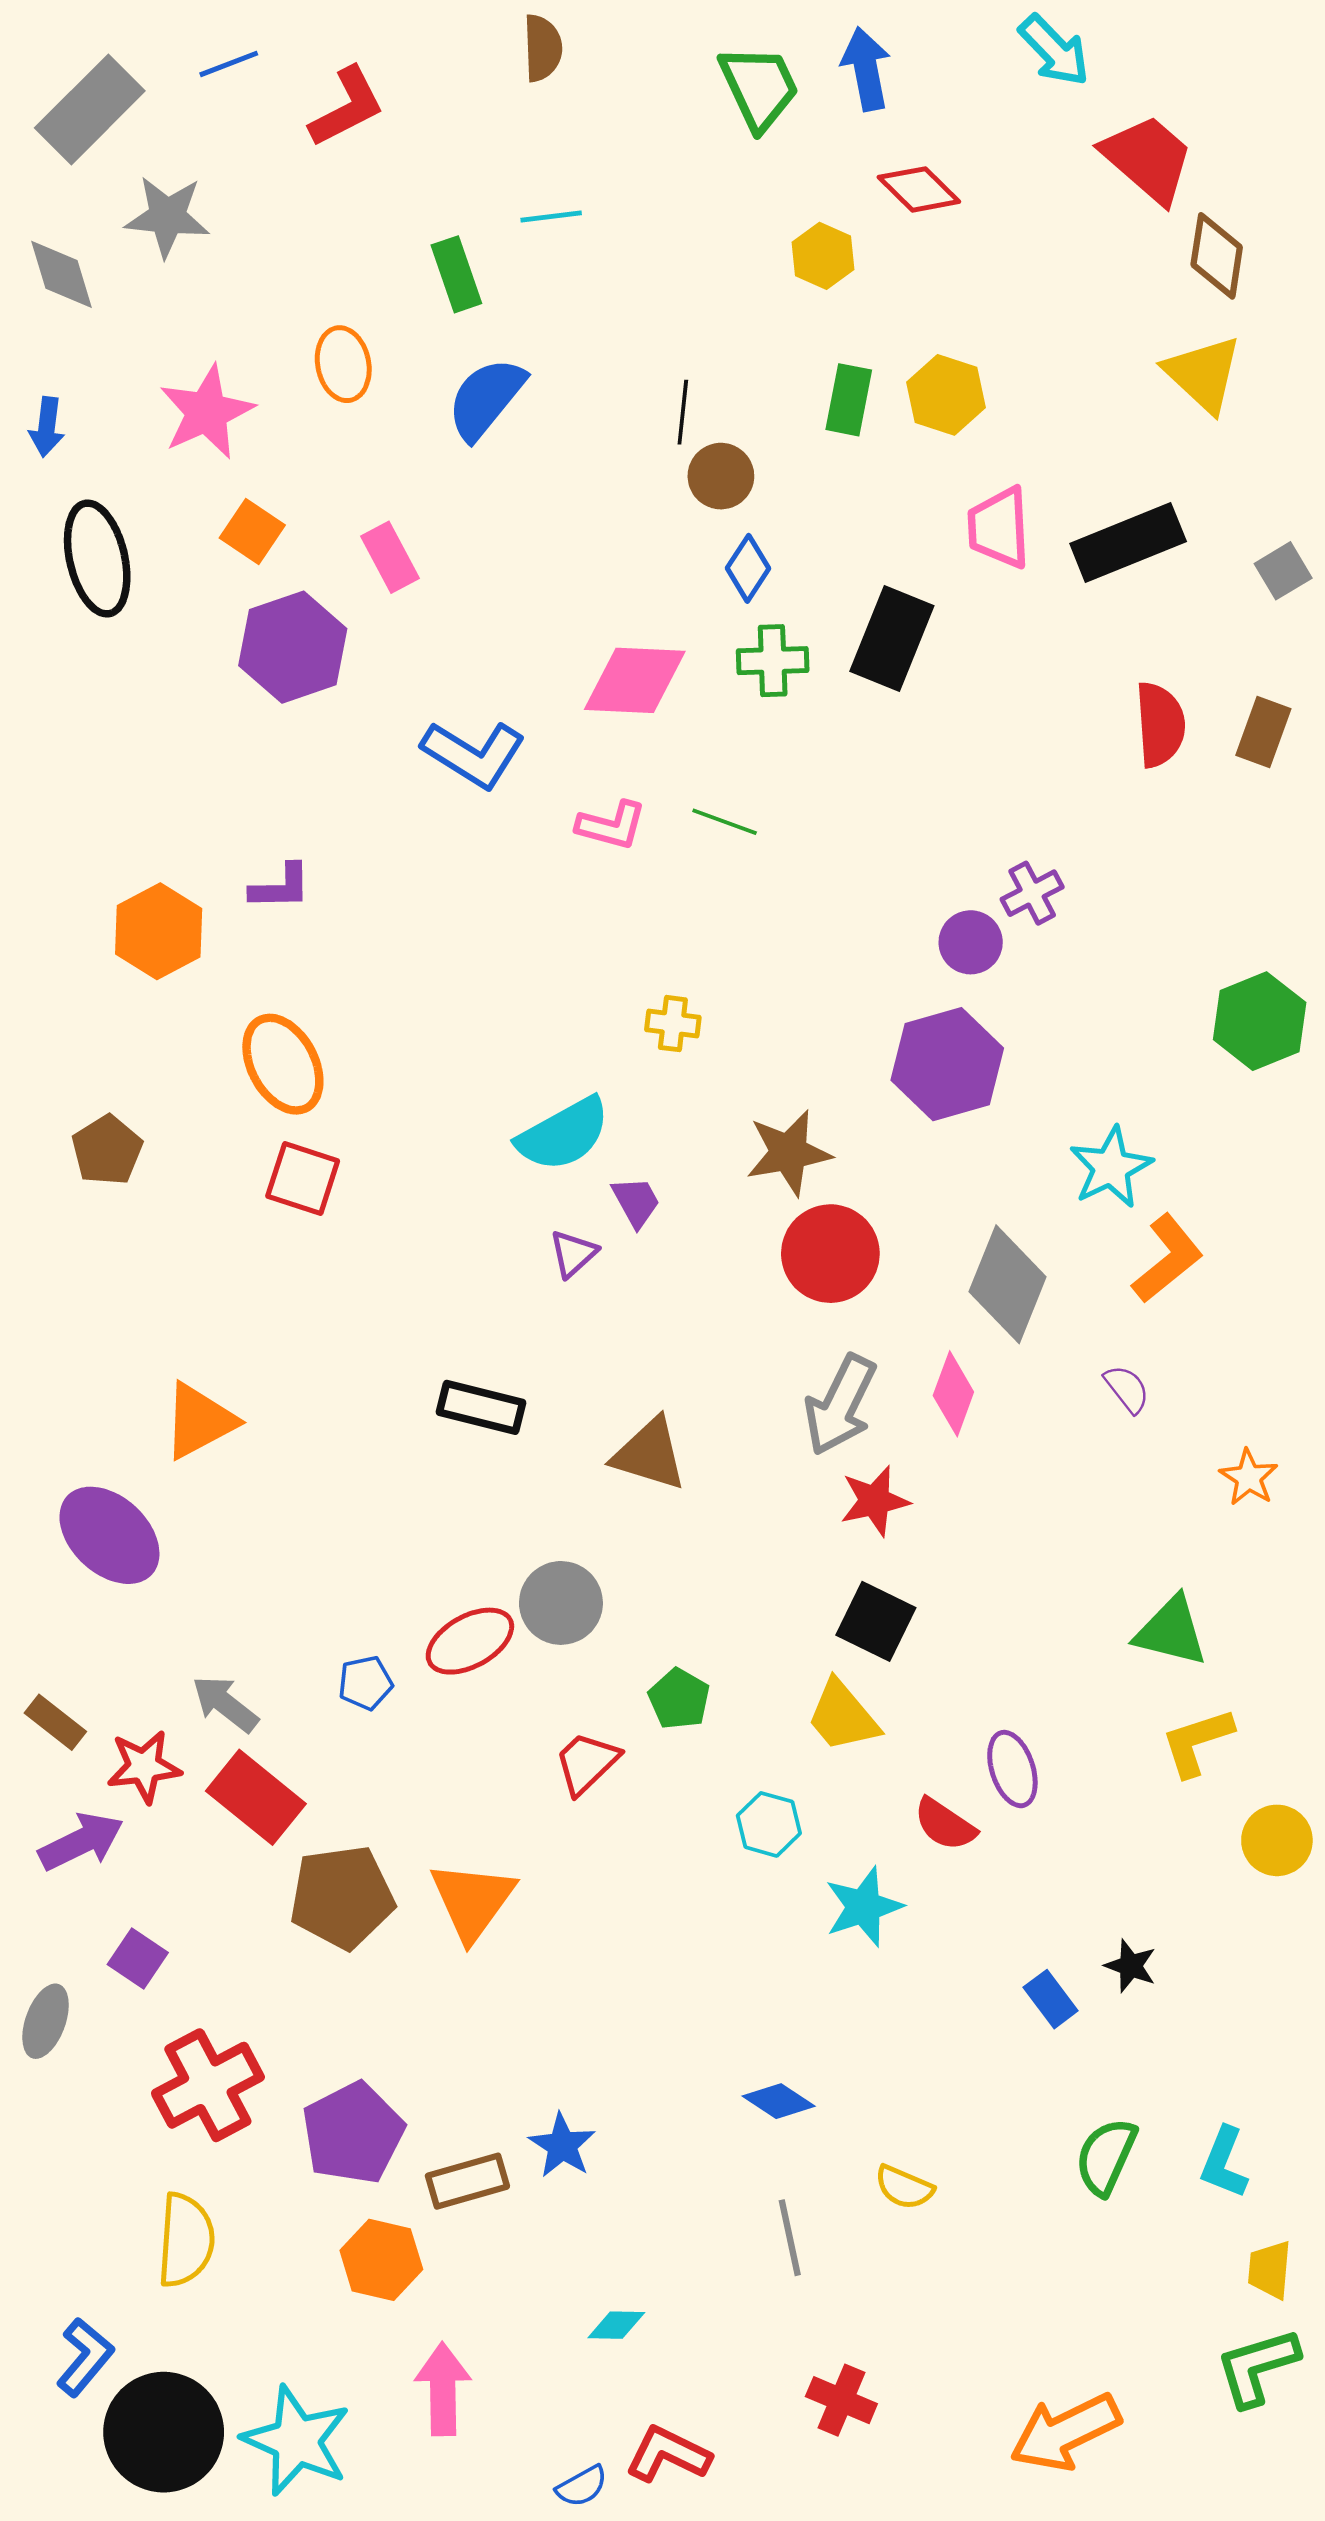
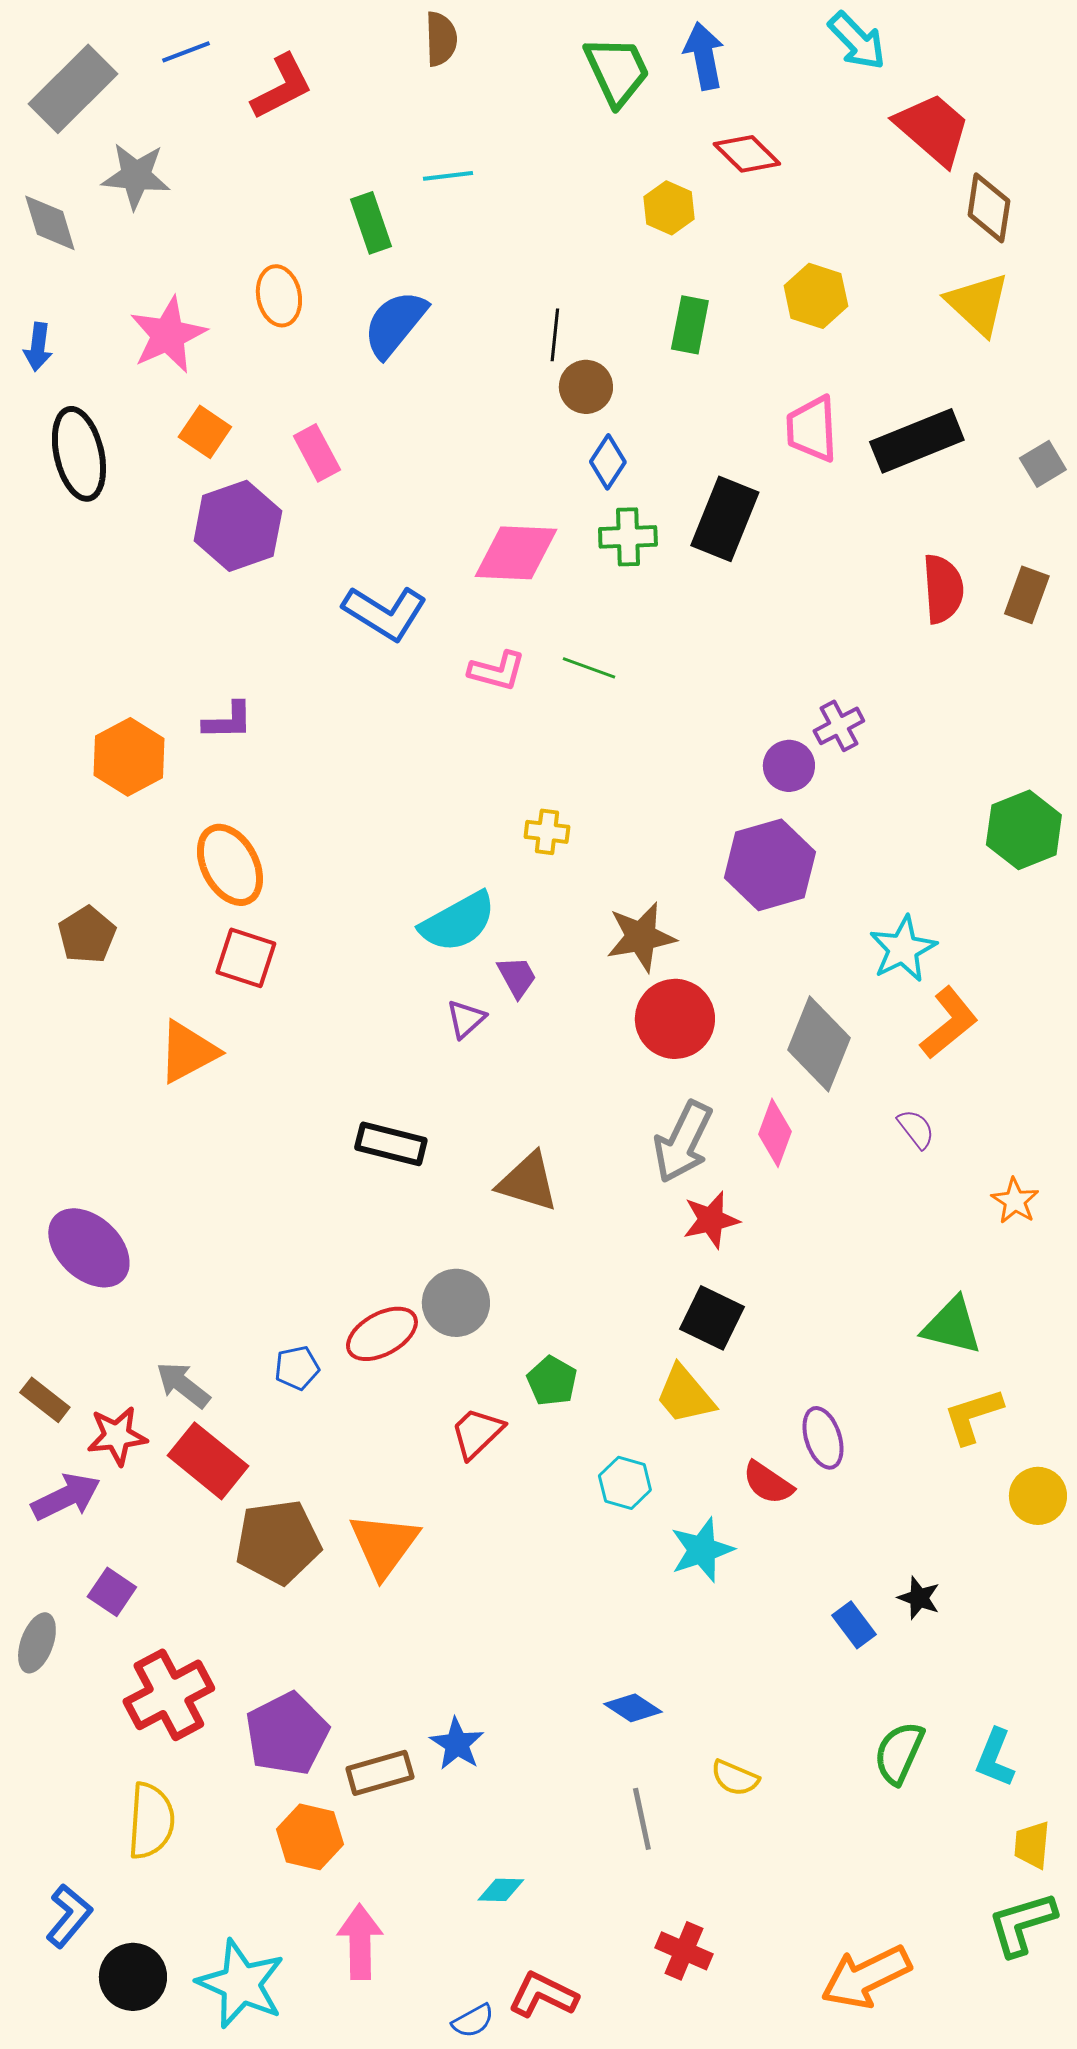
yellow hexagon: (946, 395) -> (816, 296), moved
orange triangle: (199, 1421) -> (188, 1052), moved
black circle: (164, 2432) -> (133, 1977), size x0.7

